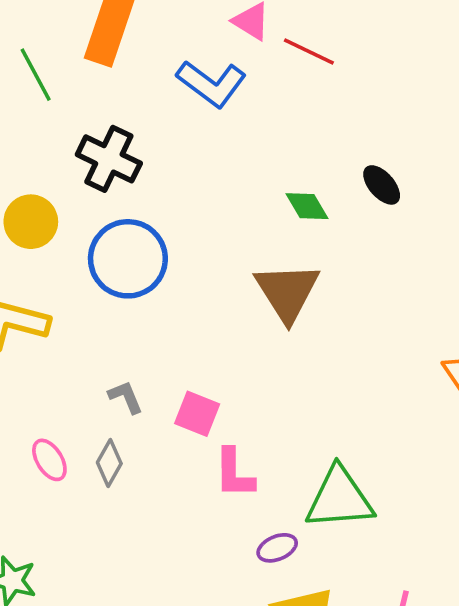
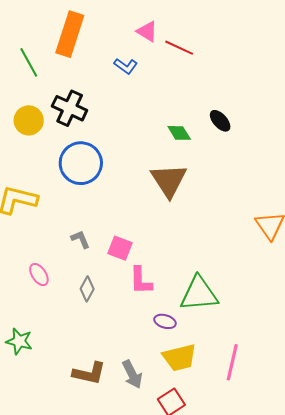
blue L-shape: (212, 84) -> (126, 66), size x0.6
yellow circle: (31, 222) -> (29, 120), moved
gray diamond: (109, 463) -> (87, 289), moved
purple ellipse: (277, 548) -> (165, 321), turned 40

